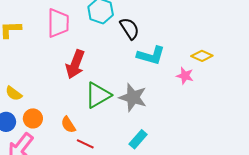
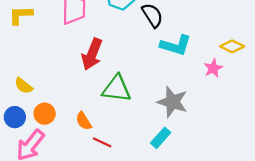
pink star: (185, 76) -> (213, 68), turned 30
green triangle: (98, 95) -> (117, 89), turned 36
gray star: (133, 97) -> (172, 102), moved

